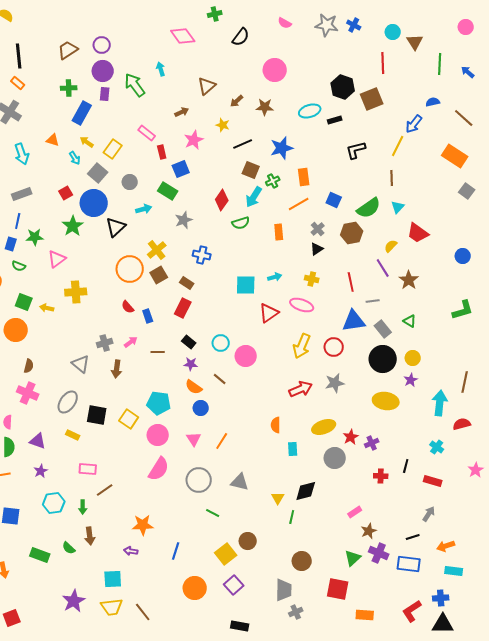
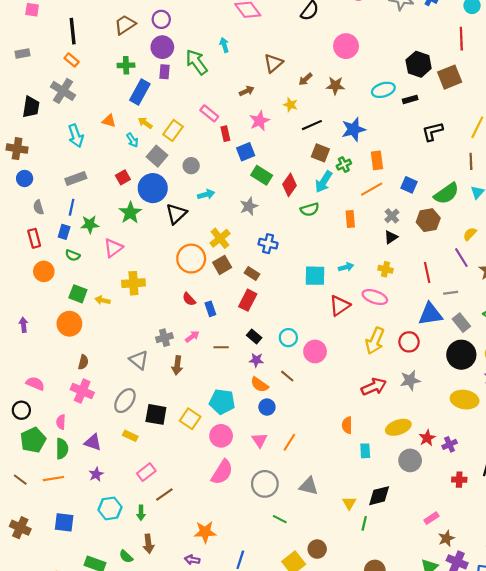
green rectangle: (168, 191) -> (262, 175), moved
pink rectangle: (88, 469) -> (146, 472), turned -42

